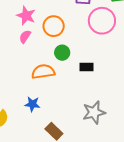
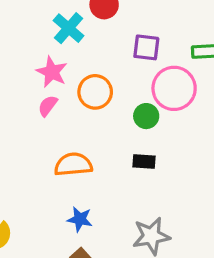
green circle: (62, 53) -> (146, 116), moved
blue star: (32, 104) -> (80, 219), moved

